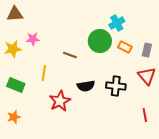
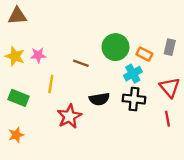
cyan cross: (117, 23) -> (133, 74), moved
pink star: (33, 39) -> (38, 55), moved
yellow star: (13, 49) -> (15, 56), turned 30
gray rectangle: (147, 50) -> (170, 47), moved
red line: (145, 115) -> (167, 119), moved

